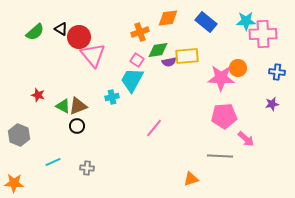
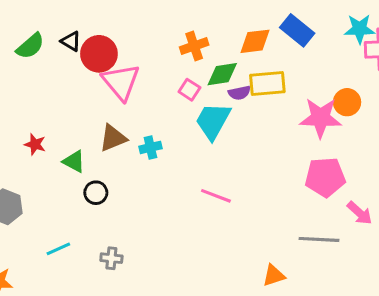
orange diamond: (168, 18) -> (255, 41), moved
cyan trapezoid: (132, 80) -> (213, 121), moved
brown triangle: (78, 106) -> (113, 138), moved
pink line: (154, 128) -> (216, 196), turned 72

